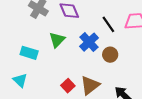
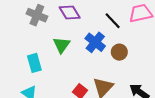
cyan rectangle: (29, 53) -> (34, 63), turned 66

